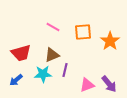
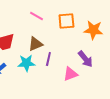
orange star: (110, 41) -> (93, 30), turned -30
purple arrow: (109, 84) -> (85, 59), moved

